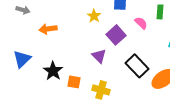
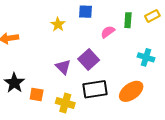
pink semicircle: (141, 23) -> (108, 32), turned -80
purple square: (116, 35) -> (89, 59), moved
black rectangle: (137, 66) -> (95, 89), moved, turned -55

